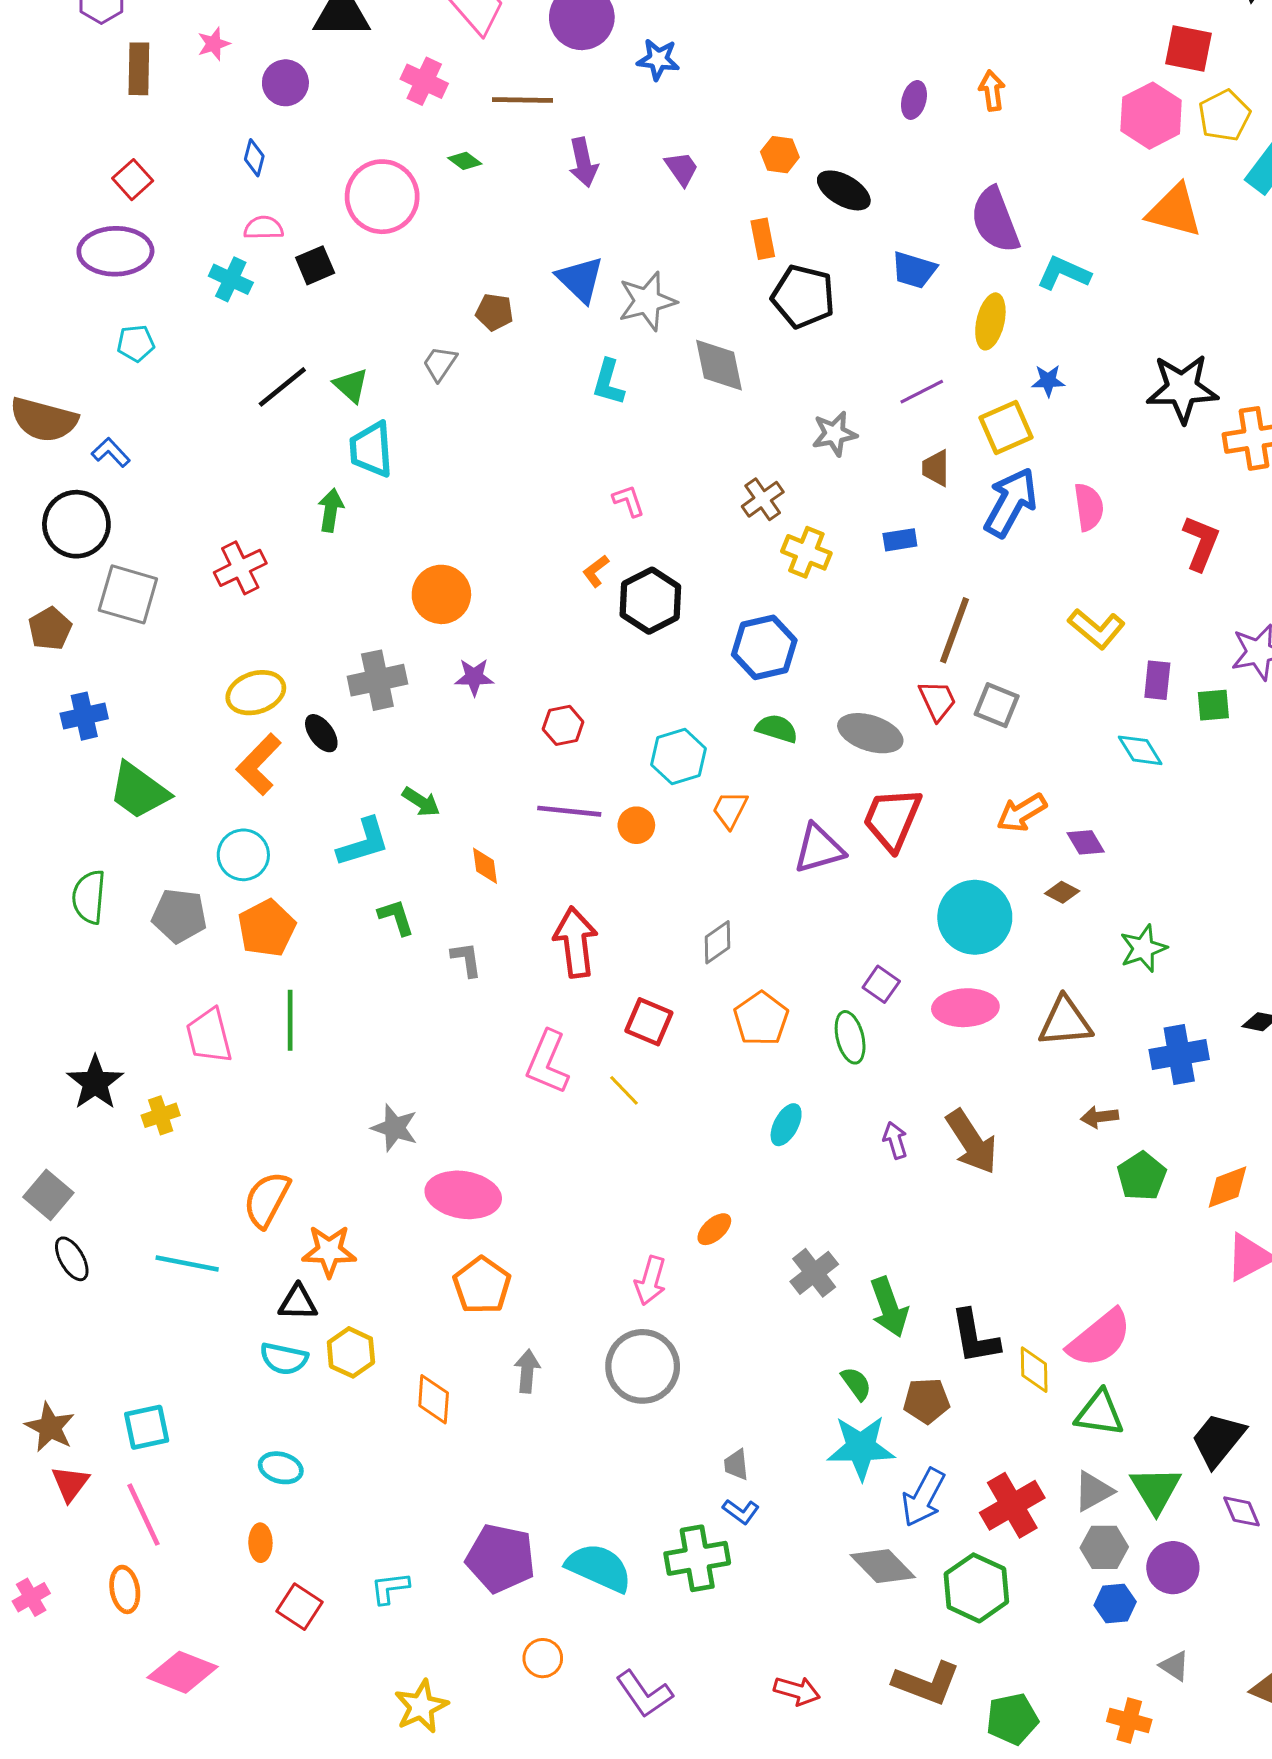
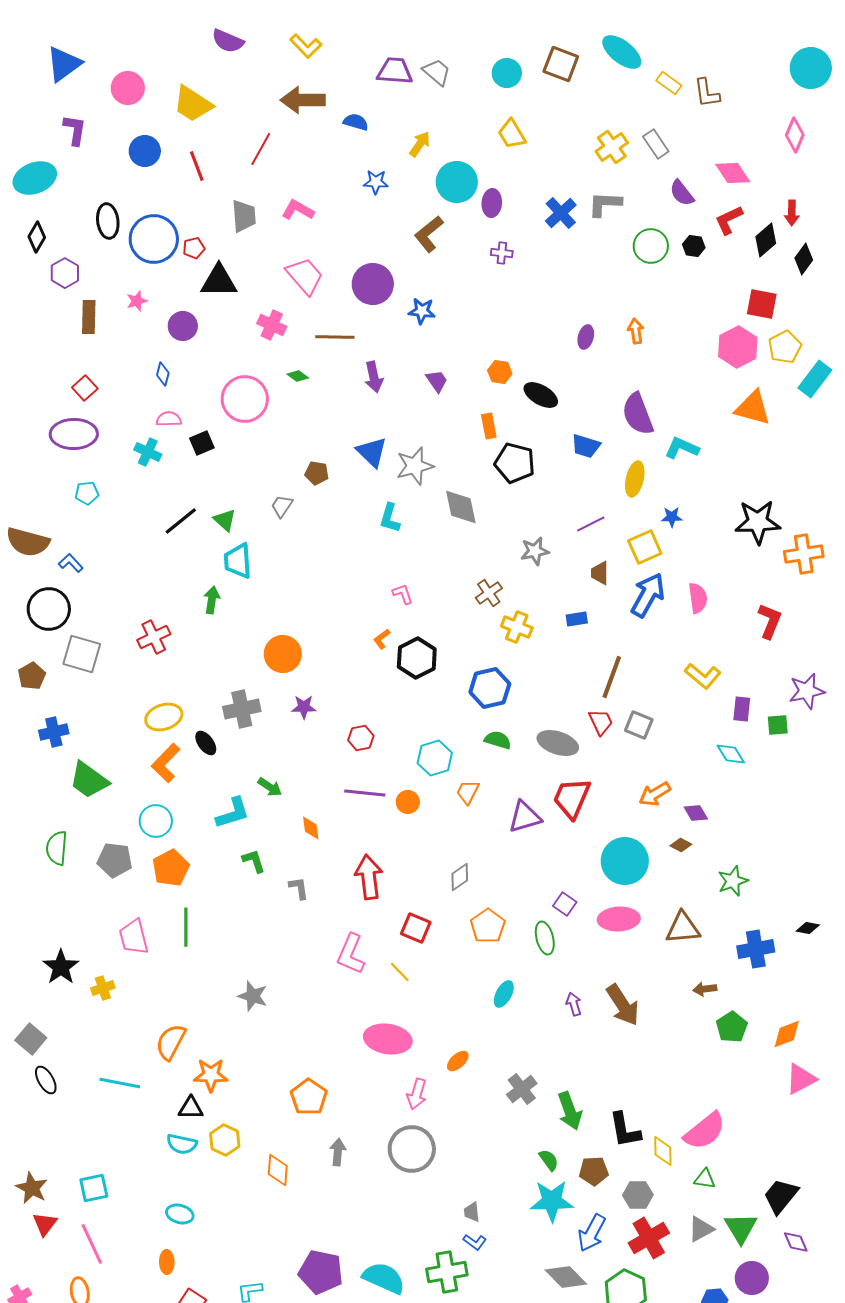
pink ellipse: (463, 1195) -> (388, 1039), moved
green triangle: (1100, 1413) -> (705, 1179), size x0.7
gray hexagon: (1104, 1547) -> (638, 1195), moved

